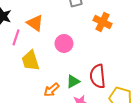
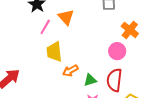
pink circle: (64, 43) -> (117, 51), moved
orange arrow: (52, 90) -> (70, 71), moved

